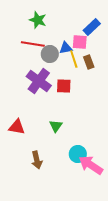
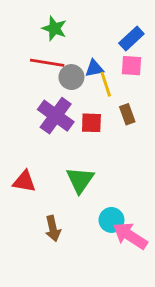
pink square: (80, 42) -> (131, 66), moved
brown rectangle: (89, 62) -> (127, 114), moved
green triangle: (56, 126) -> (80, 180), size x1.5

